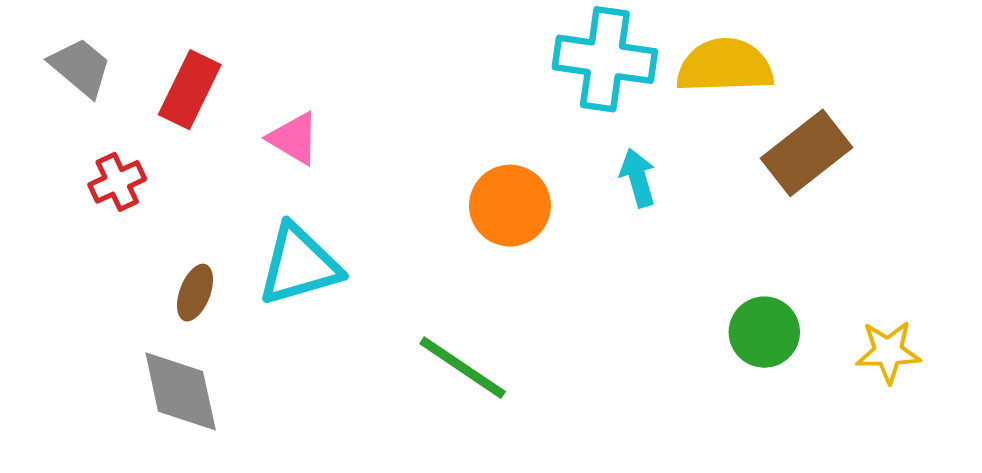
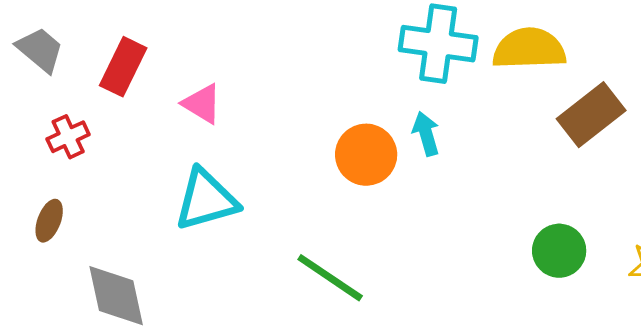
cyan arrow: (638, 178) -> (426, 134), moved
brown ellipse: (195, 293) -> (49, 221), moved

